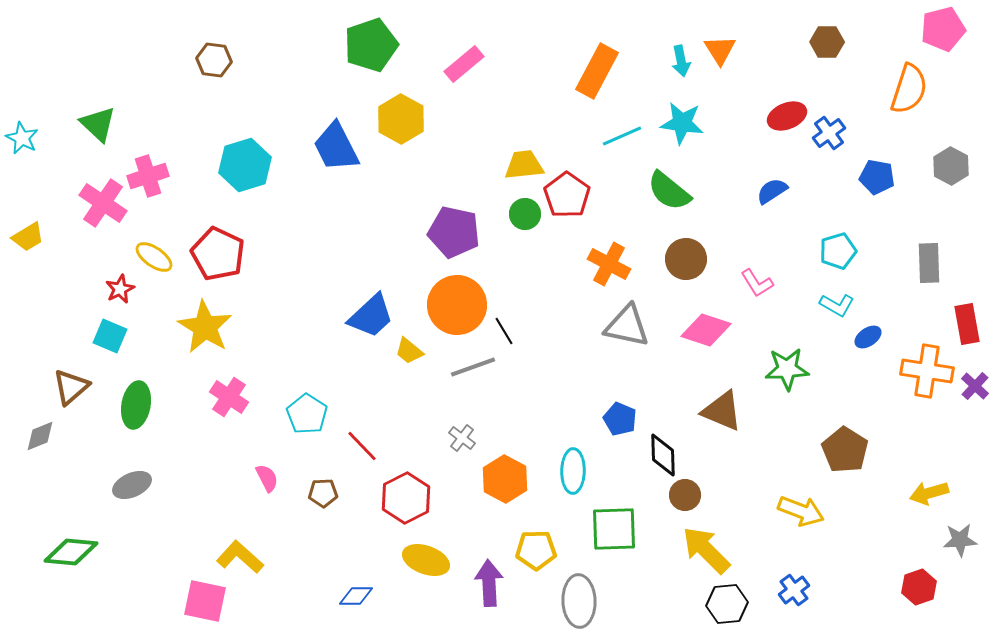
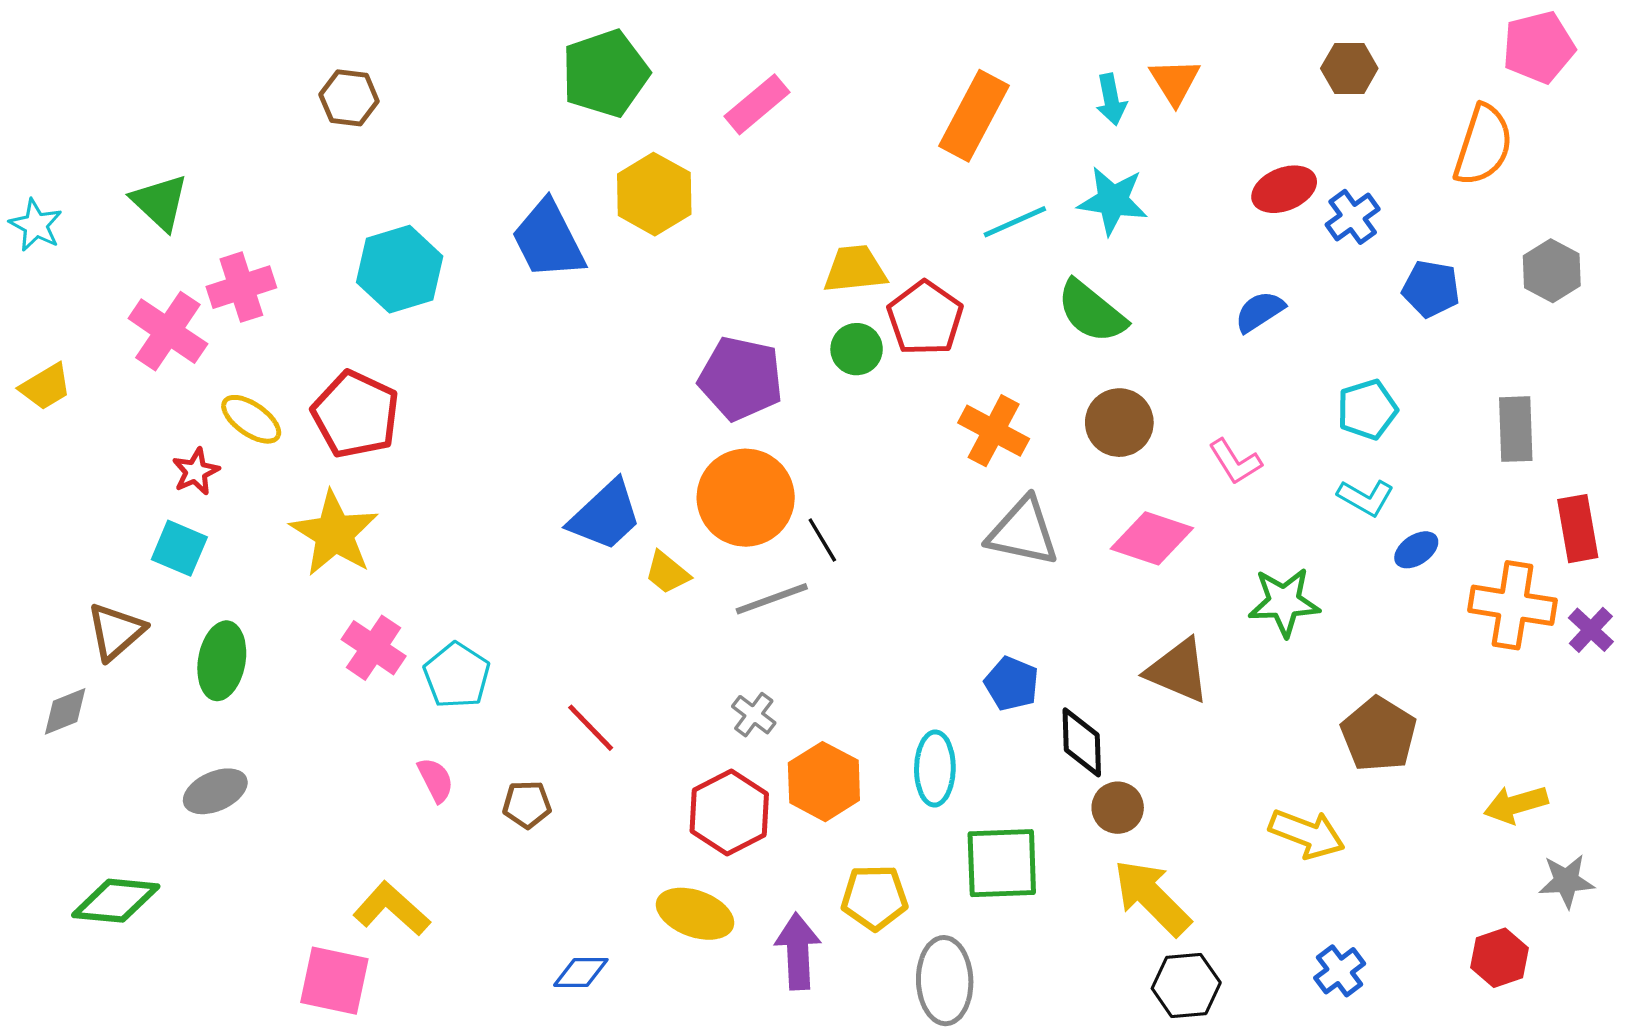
cyan pentagon: (307, 414) -> (457, 675), moved
red hexagon: (406, 498) -> (729, 813), moved
blue cross: (794, 590) -> (1340, 971), moved

